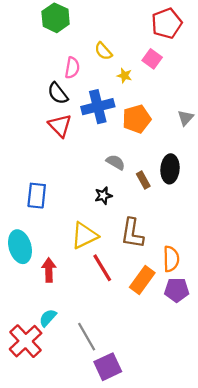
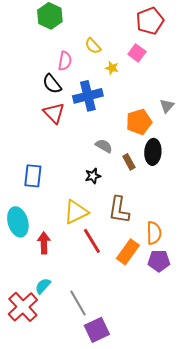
orange pentagon: (137, 119) -> (139, 122), moved

